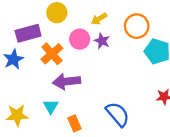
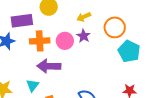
pink circle: (80, 39) -> (65, 41), moved
orange cross: (52, 54) -> (40, 41), turned 30

